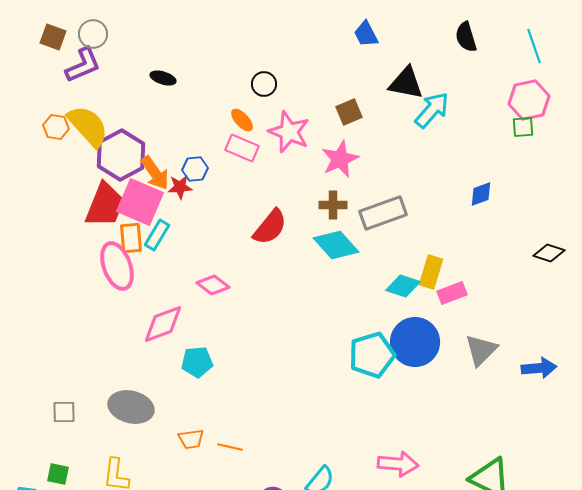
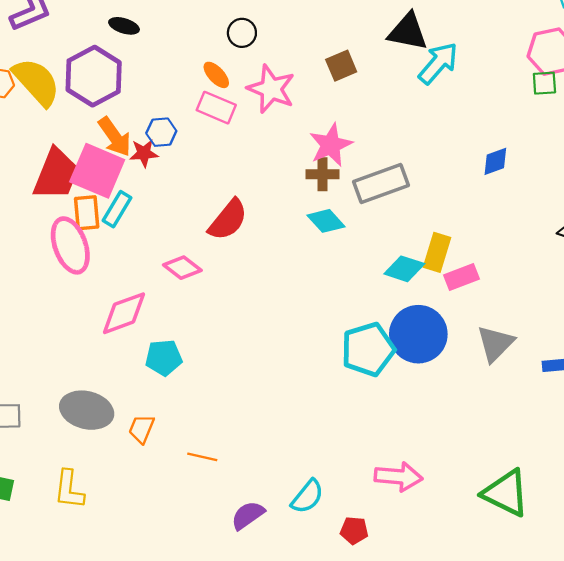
purple hexagon: (121, 155) -> (94, 76), moved
pink star: (340, 159) -> (331, 145), moved
red semicircle: (270, 227) -> (228, 220), moved
cyan diamond: (336, 245) -> (326, 221), size x0.7
orange trapezoid: (191, 439) -> (142, 429), moved, turned 120

